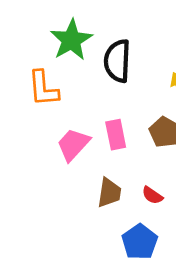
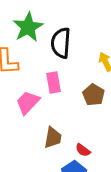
pink rectangle: (116, 135) -> (53, 82), moved
red semicircle: (152, 195) -> (83, 150), moved

